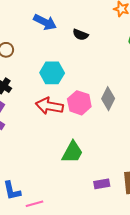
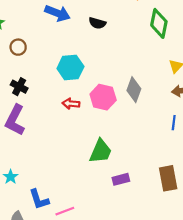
red arrow: (49, 106) -> (71, 104), size x0.6
purple rectangle: (102, 184) -> (121, 179), moved

